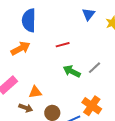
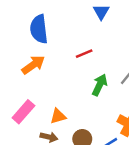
blue triangle: (88, 14) -> (101, 12), moved
green arrow: (72, 71) -> (100, 85), turned 96

